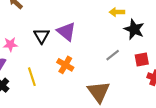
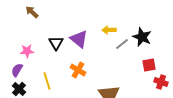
yellow arrow: (117, 12) -> (109, 30), moved
gray line: (113, 55) -> (122, 44), moved

